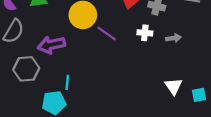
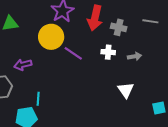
purple arrow: (51, 45) -> (23, 65), size x0.7
white triangle: (173, 86) -> (126, 90), moved

